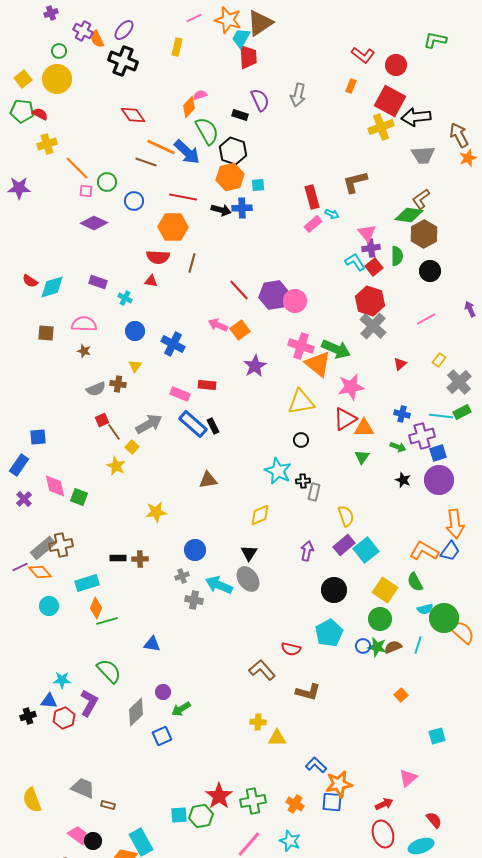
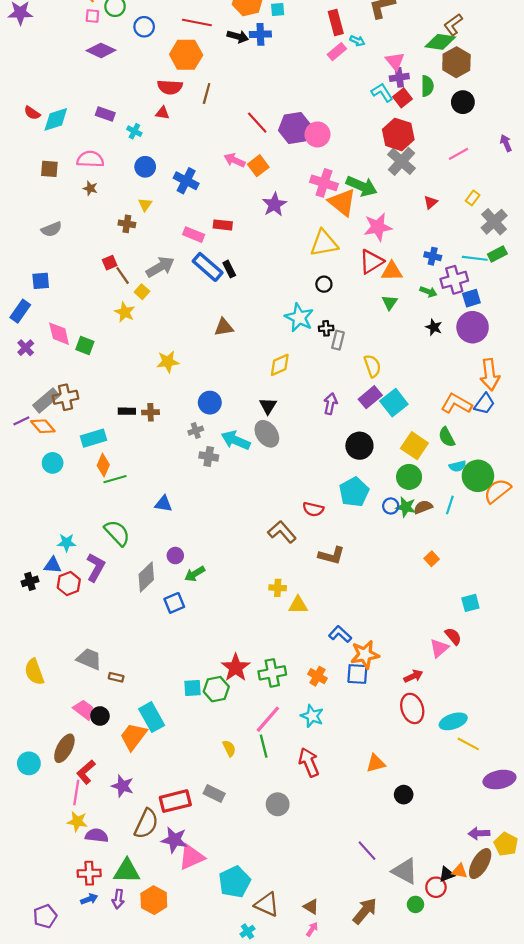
gray semicircle: (96, 389) -> (51, 229), moved
orange semicircle: (462, 632) -> (497, 491), turned -80
red semicircle: (434, 820) -> (453, 636), moved

